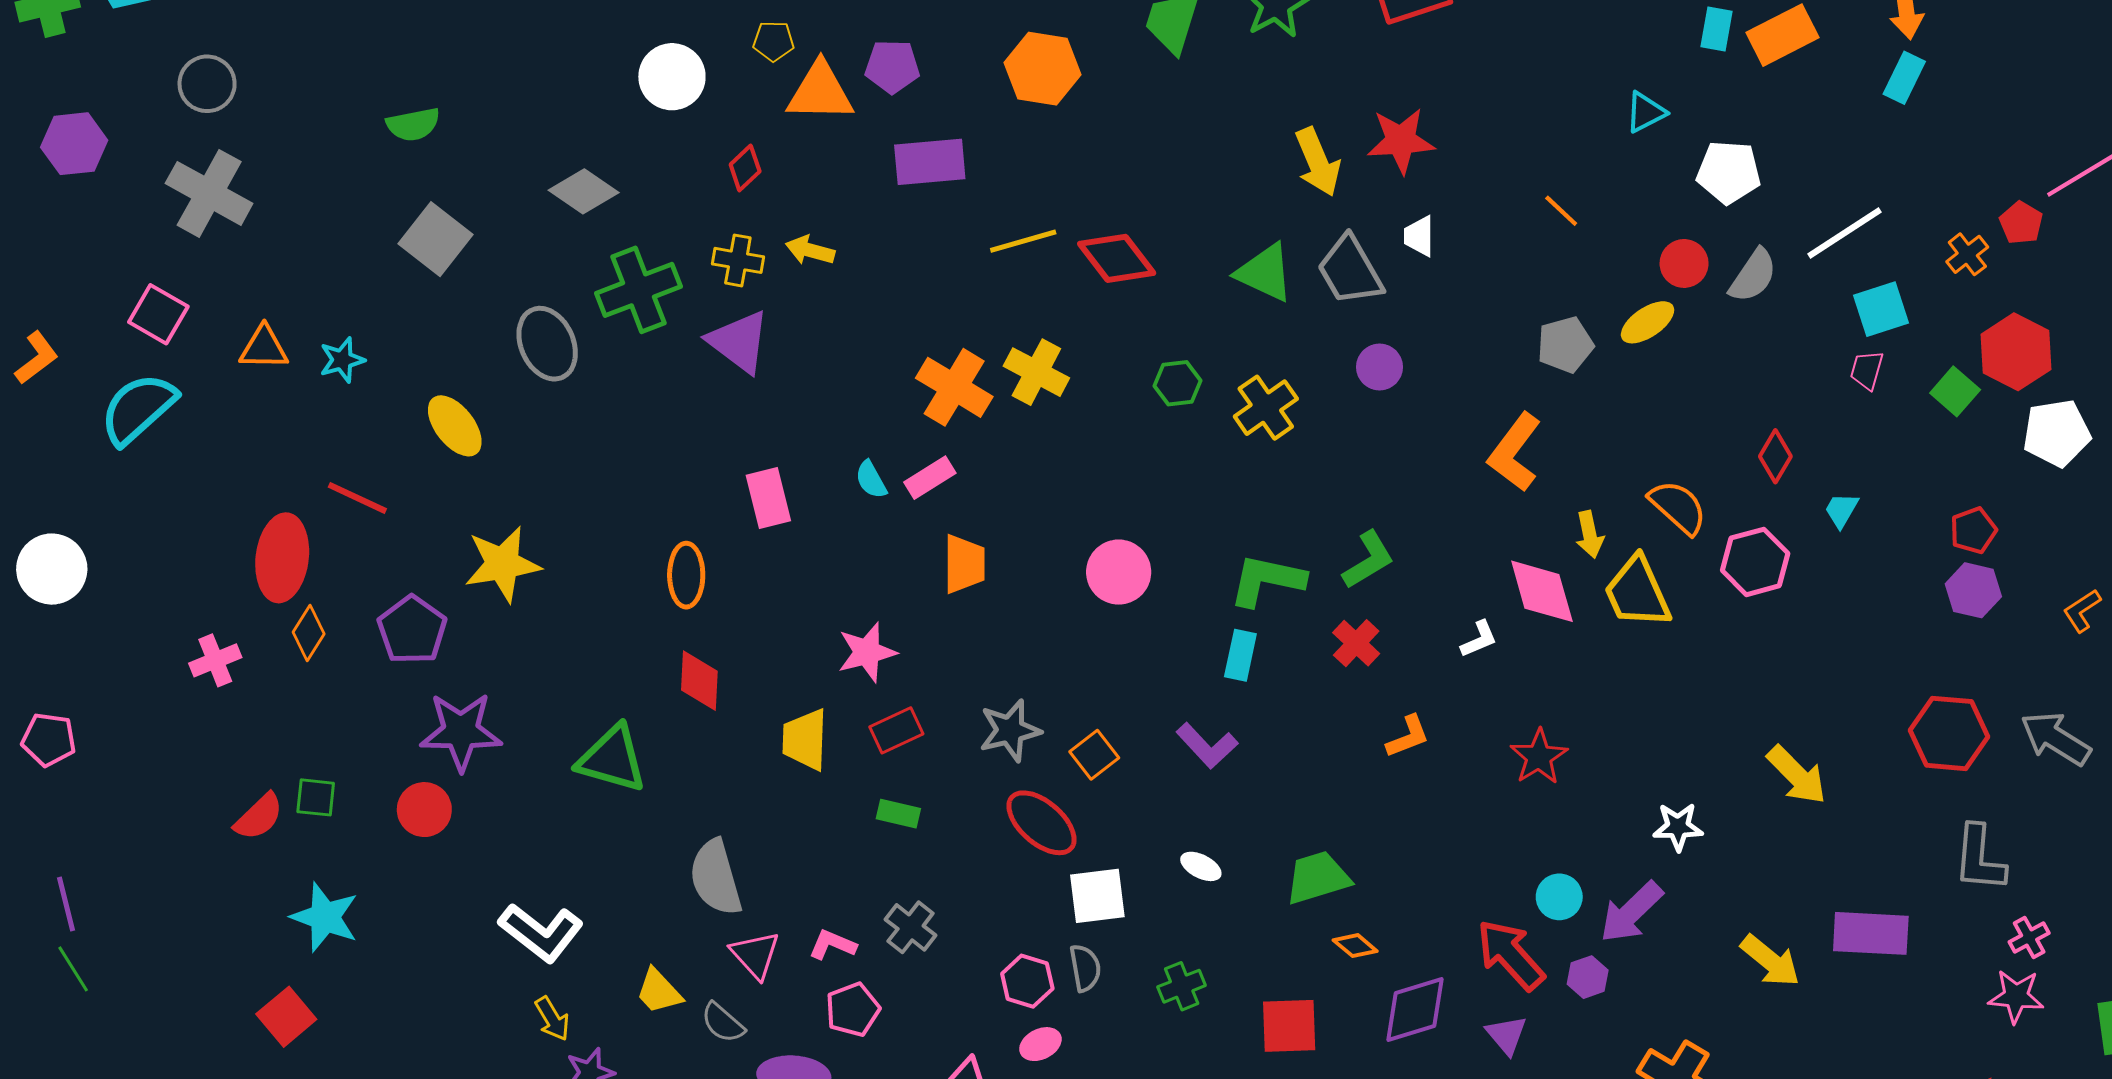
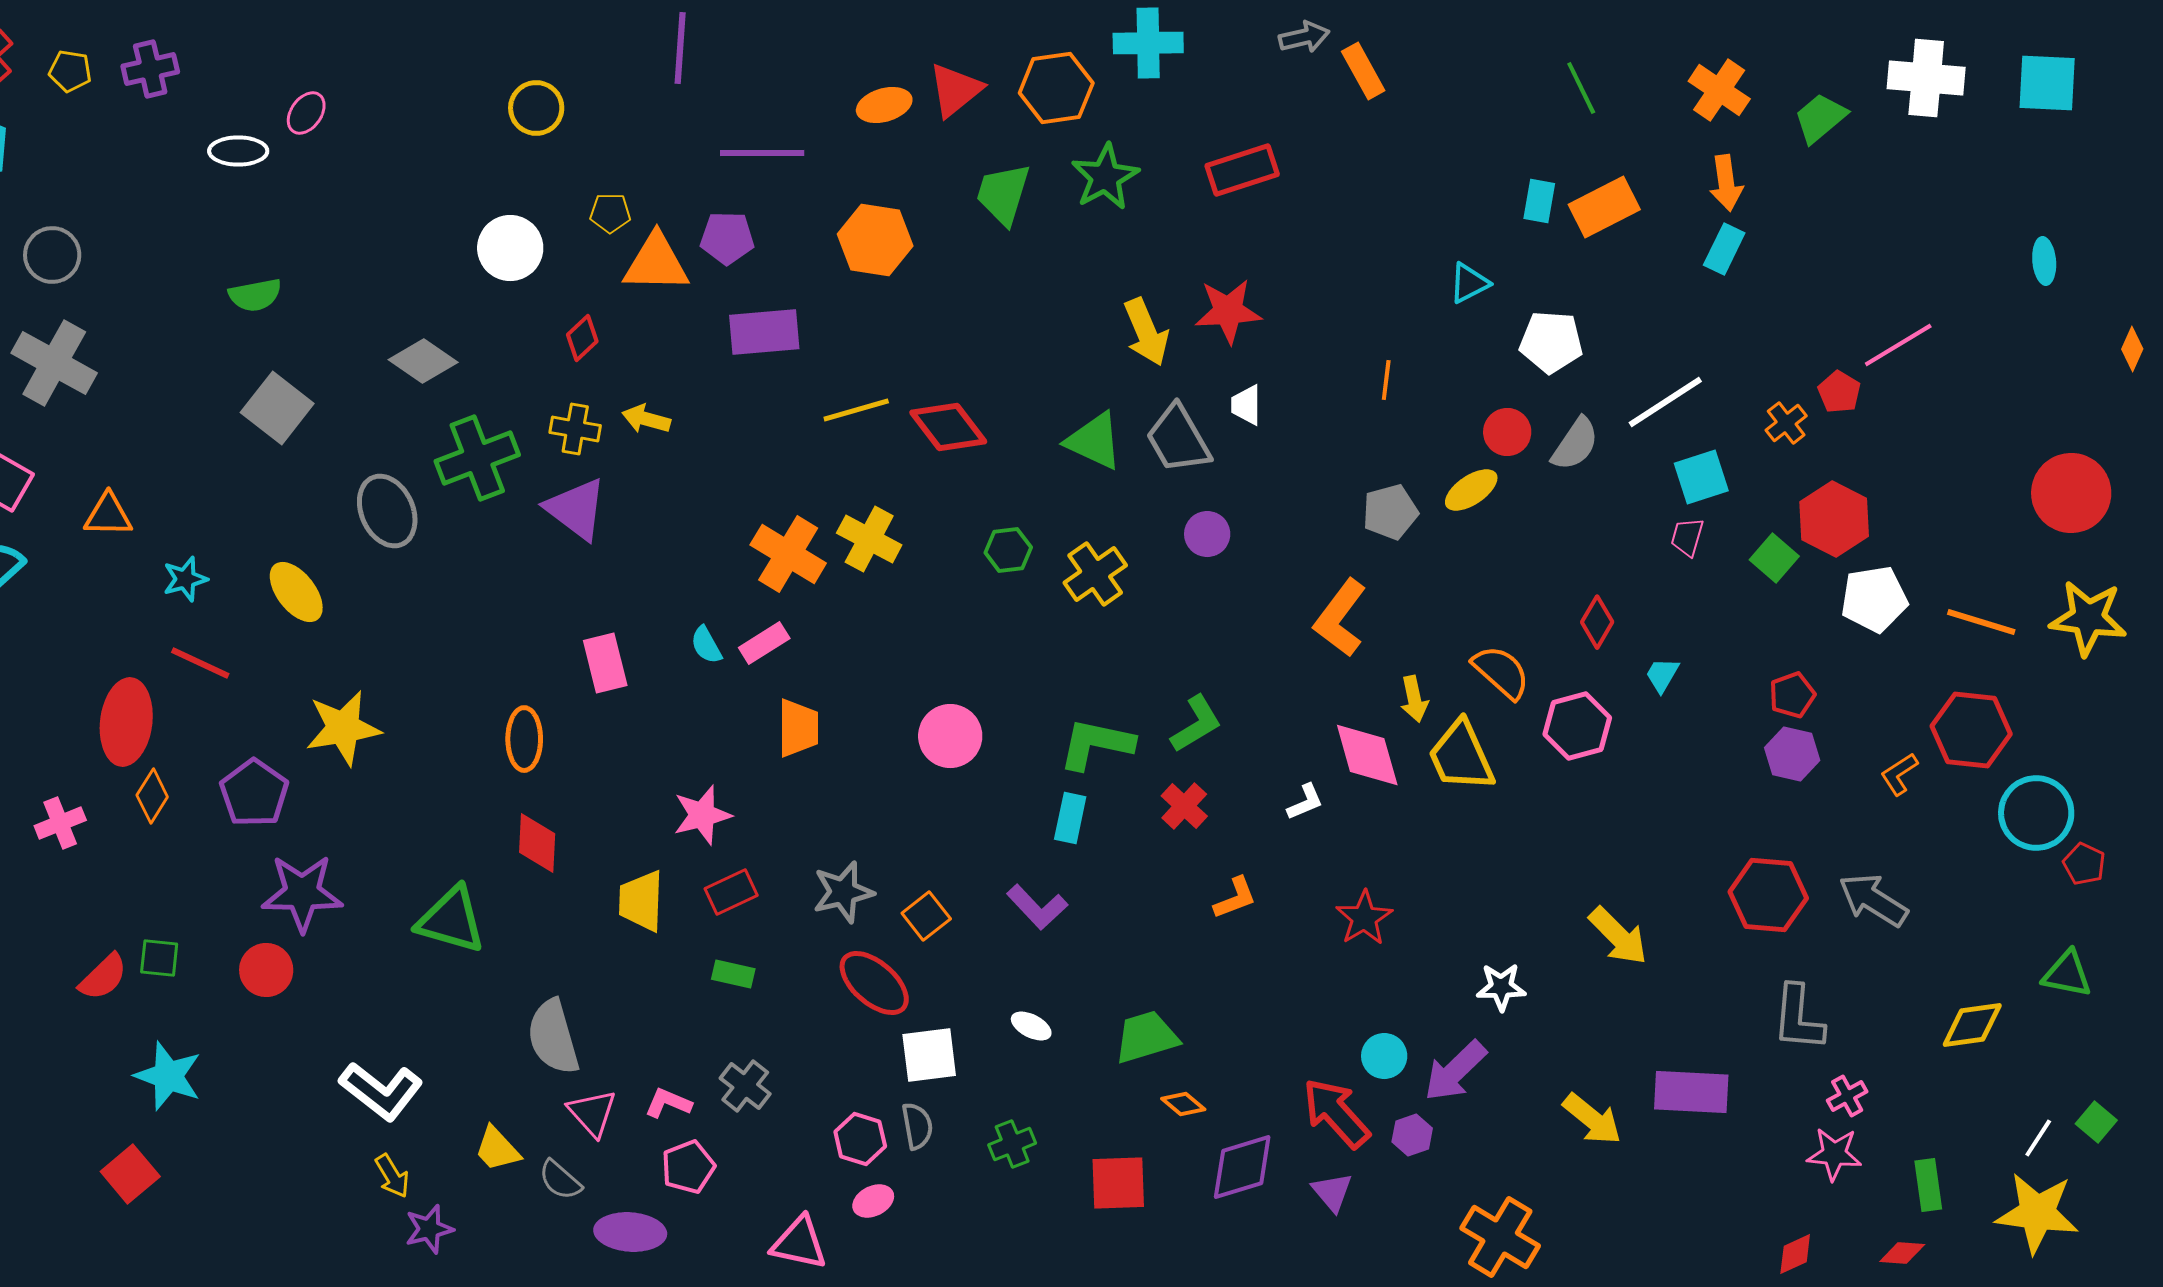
orange line: (1561, 211) -> (1386, 380), turned 54
cyan star: (342, 360) -> (185, 579), moved

